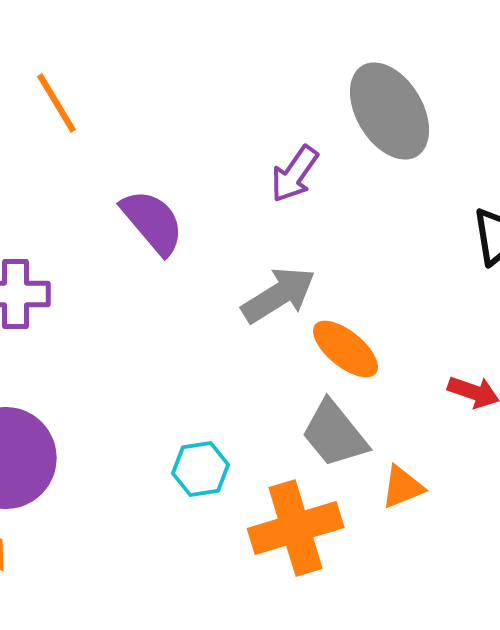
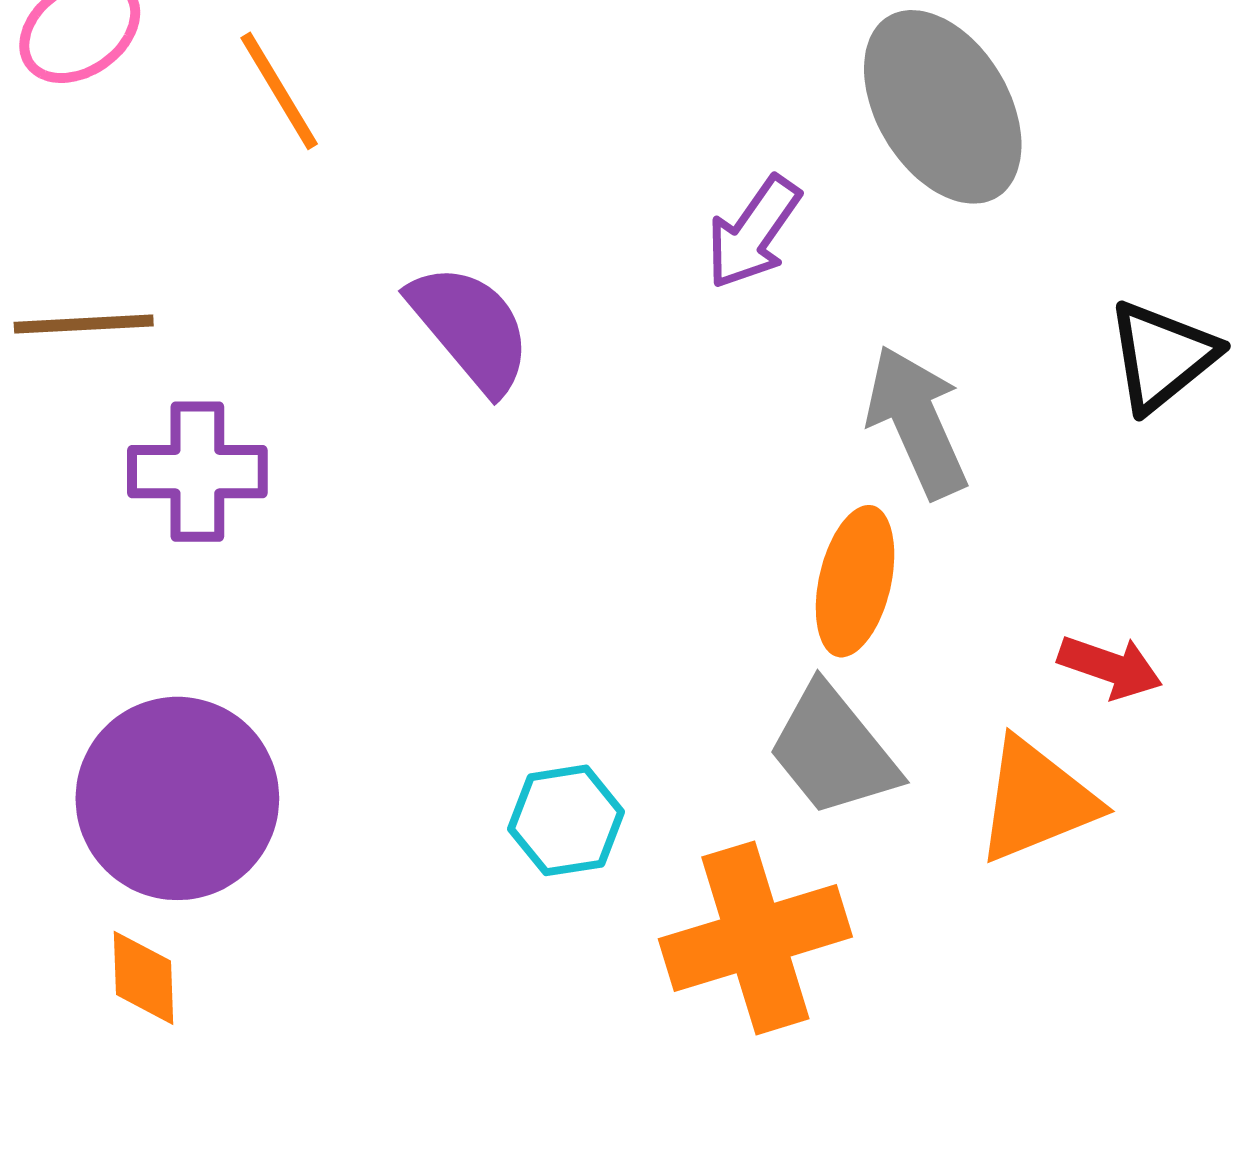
gray arrow: (279, 295) -> (917, 422), moved, turned -82
orange ellipse: (346, 349) -> (855, 581), turned 64
orange triangle: (403, 487) -> (1036, 800), moved, size x1.5

